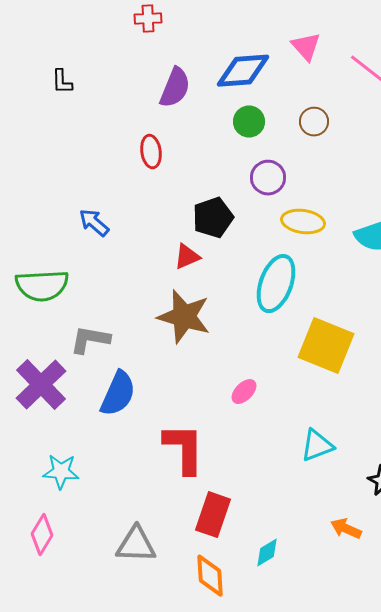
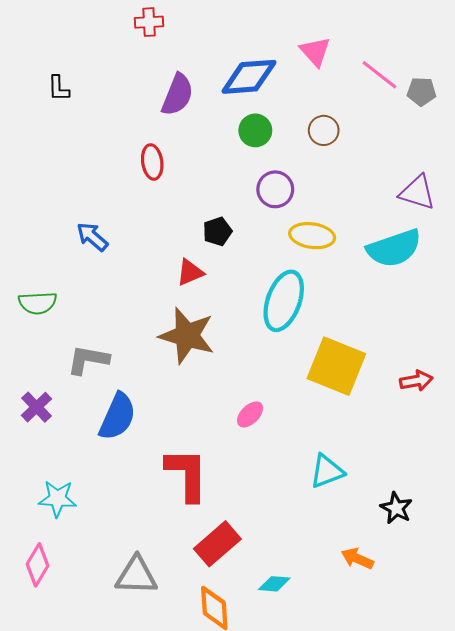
black pentagon: (213, 218) -> (217, 231), size x0.7
green semicircle: (42, 286) -> (38, 303), size x0.7
purple cross: (41, 385) -> (36, 407), size x0.6
red rectangle: (213, 515) -> (217, 544), turned 30
cyan diamond: (267, 553) -> (274, 584), turned 36

